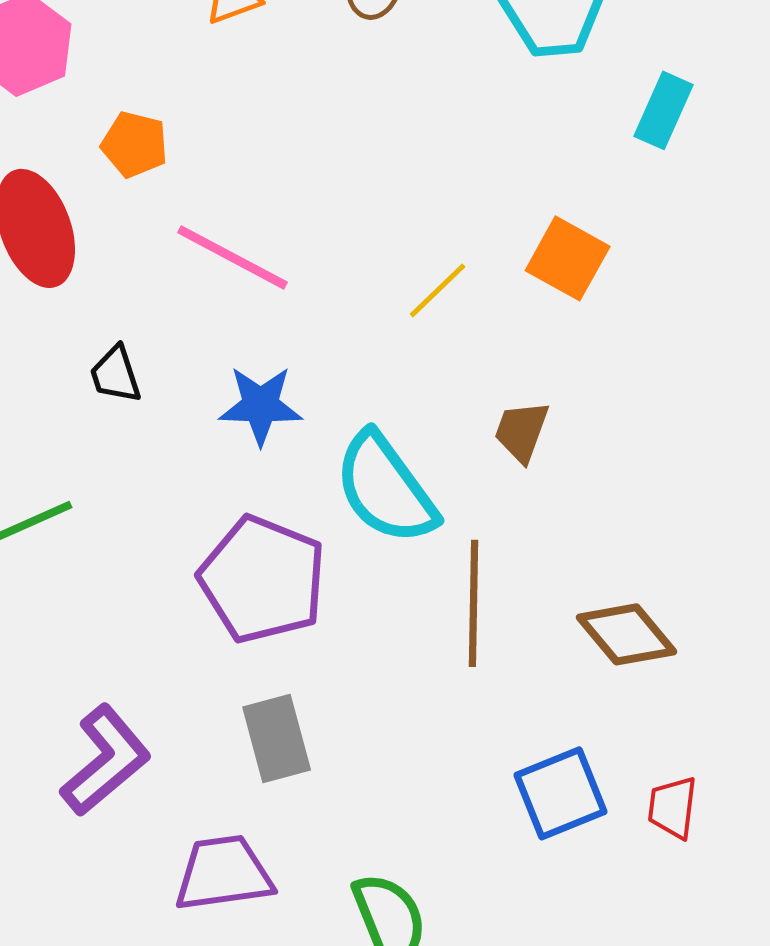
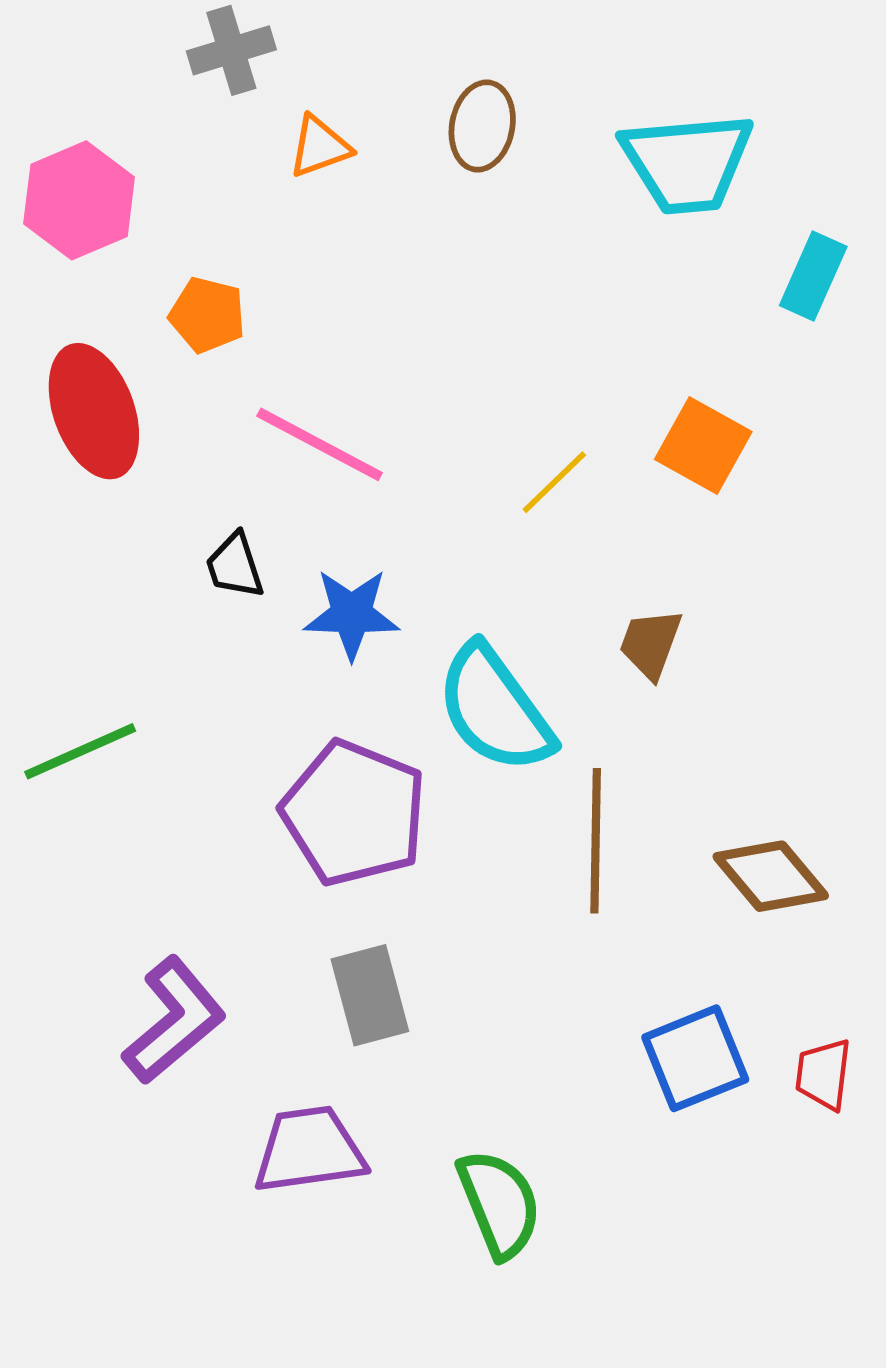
black trapezoid: (116, 374) -> (235, 566), moved

